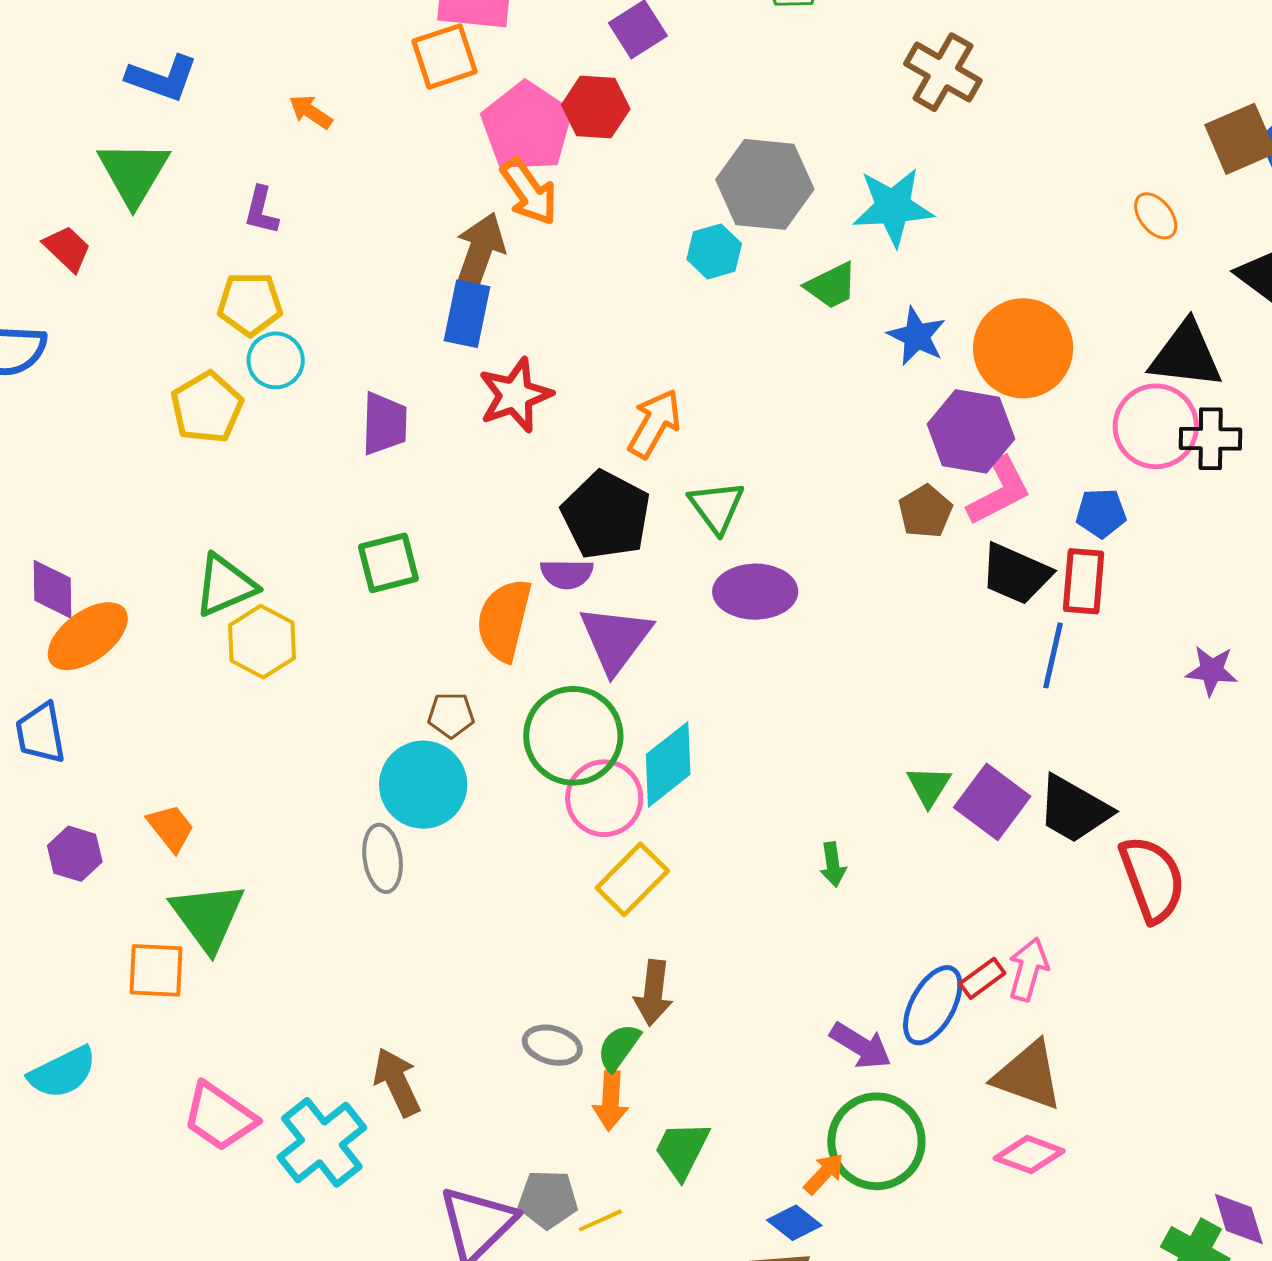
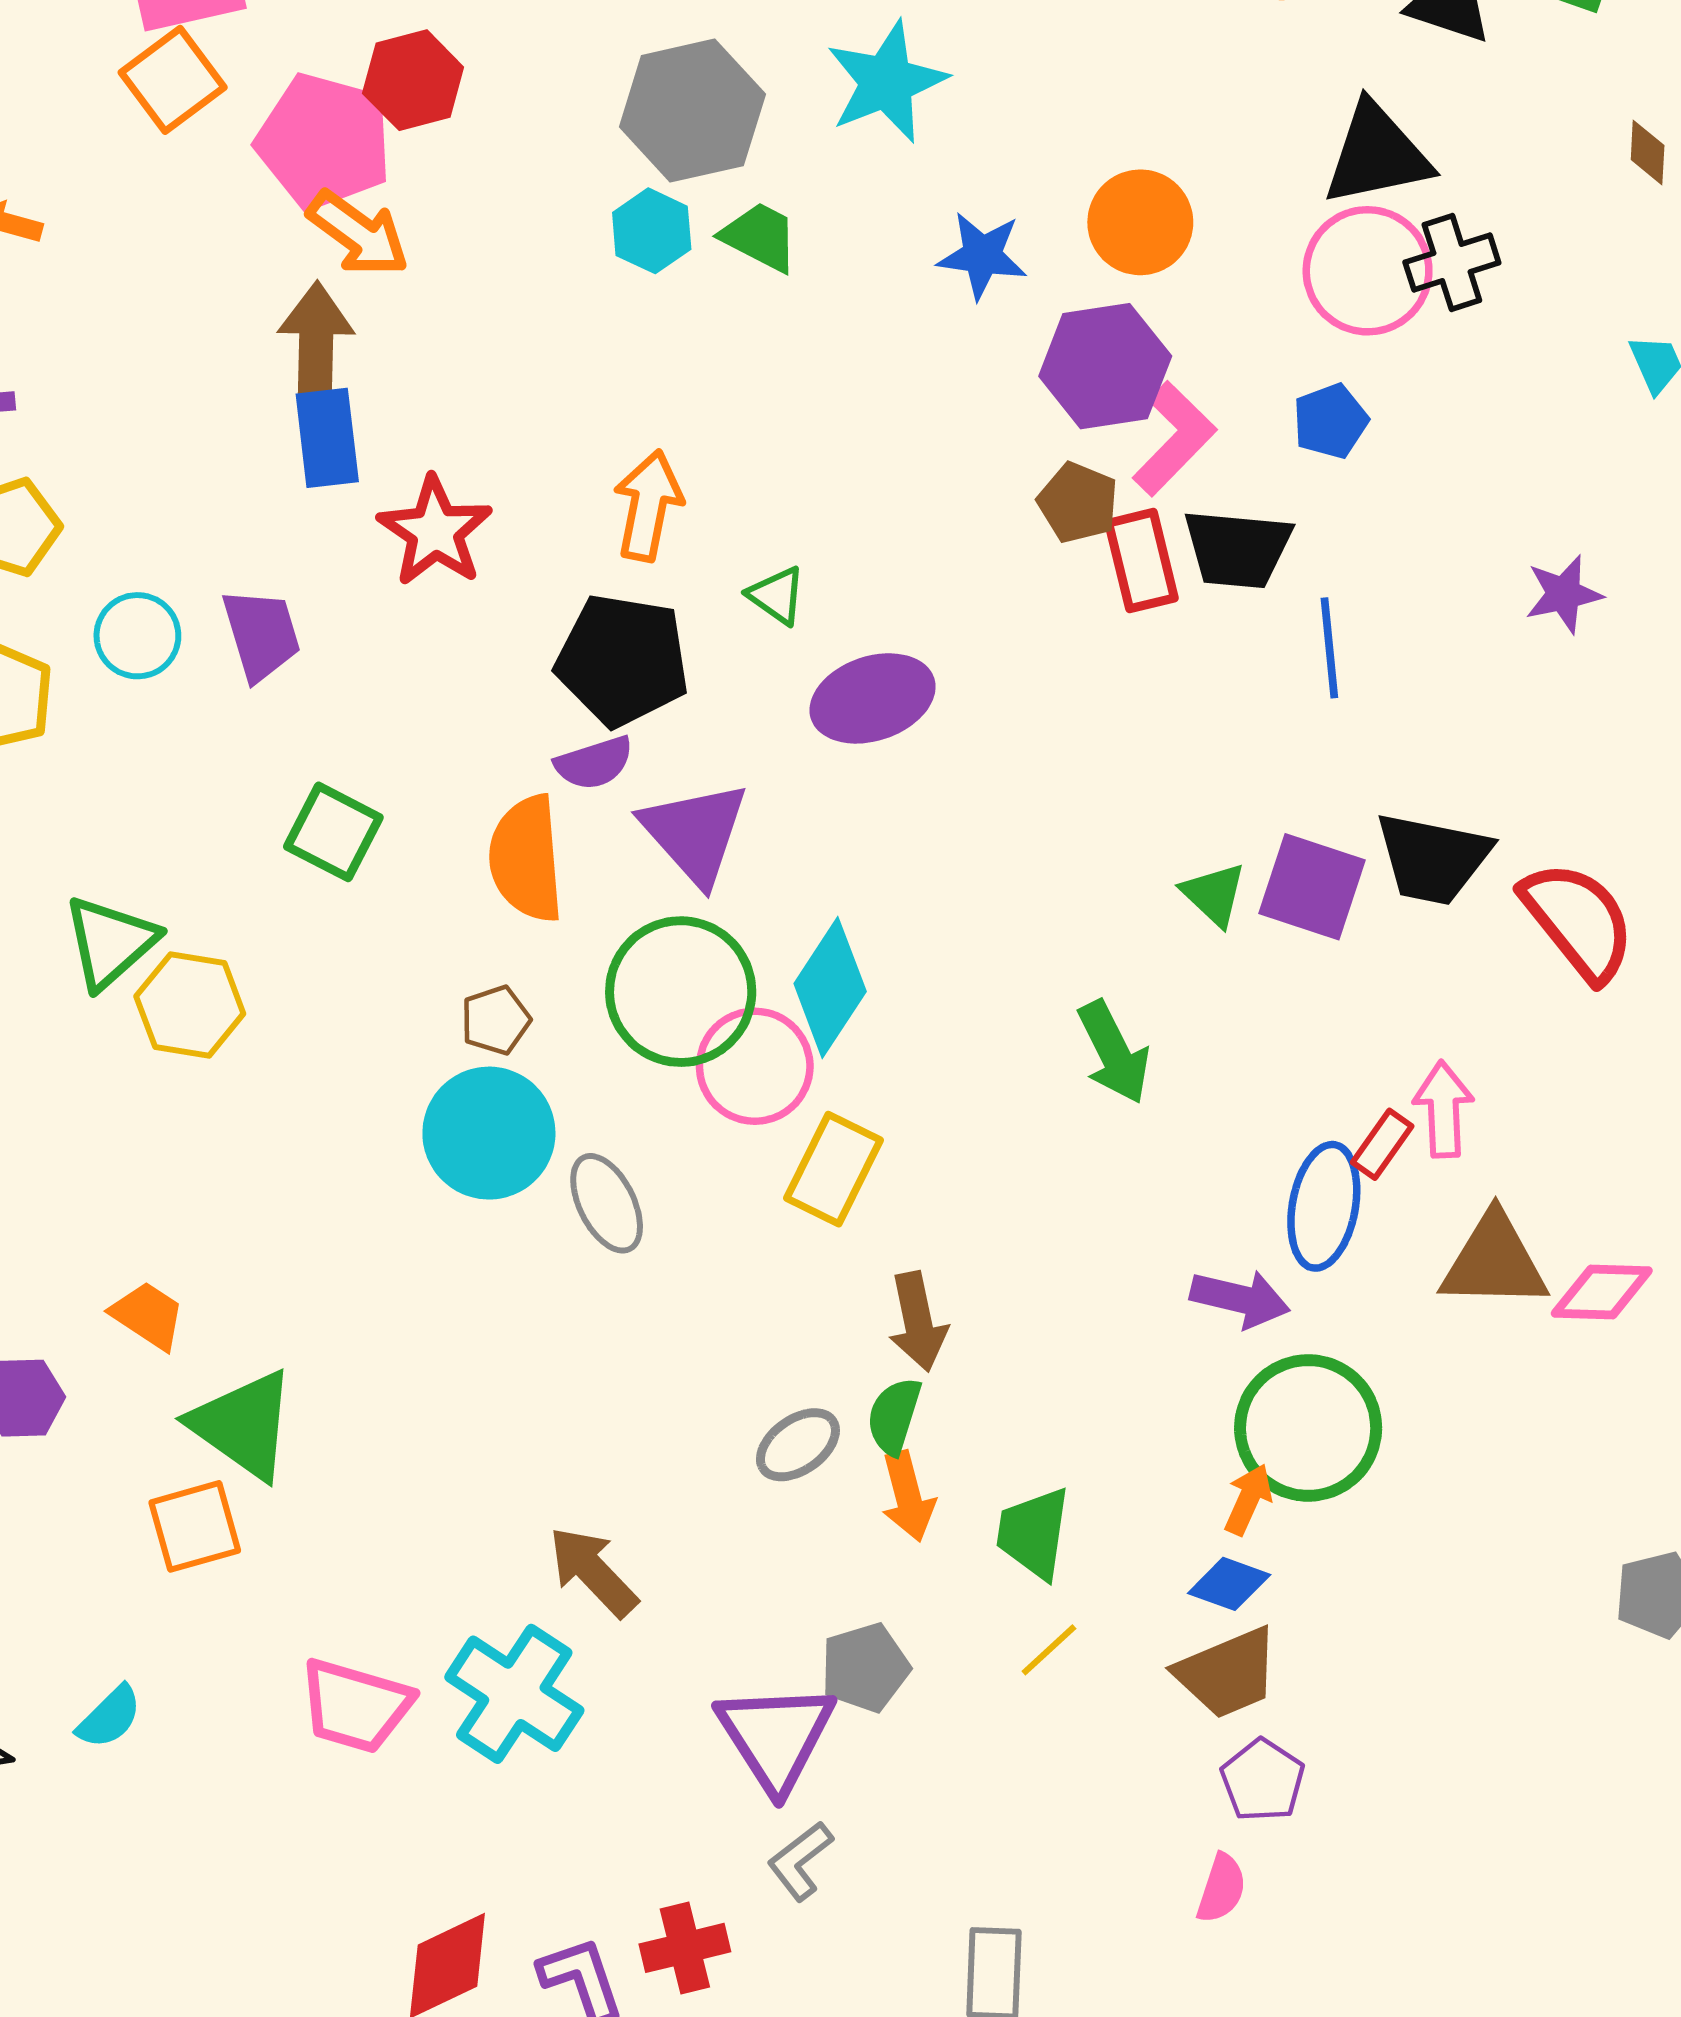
green trapezoid: (831, 286) -> (760, 237), moved, turned -108
orange circle: (1023, 348) -> (1140, 222), size x0.7
cyan circle: (276, 360) -> (137, 636), moved
green triangle: (717, 507) -> (777, 595), size x0.7
green square: (388, 563) -> (333, 832), turned -30
red rectangle: (1084, 581) -> (1141, 561), moved
gray ellipse: (383, 858) -> (607, 1203), moved
green arrow: (833, 865) -> (1114, 1052), size x1.6
gray ellipse: (552, 1045) -> (798, 1445), turned -32
cyan semicircle: (63, 1072) -> (109, 1717), size x0.7
pink diamond: (1029, 1155) -> (1602, 1292), moved
yellow line: (600, 1220) -> (1049, 1650), moved

